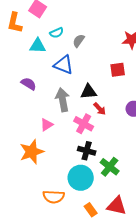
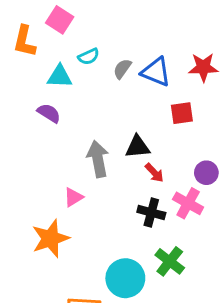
blue triangle: (64, 65) -> (156, 72), moved
purple semicircle: (29, 84) -> (49, 113), moved
pink cross: (84, 124) -> (188, 203), moved
black cross: (87, 151) -> (151, 212), moved

